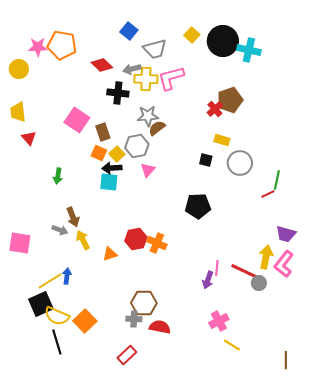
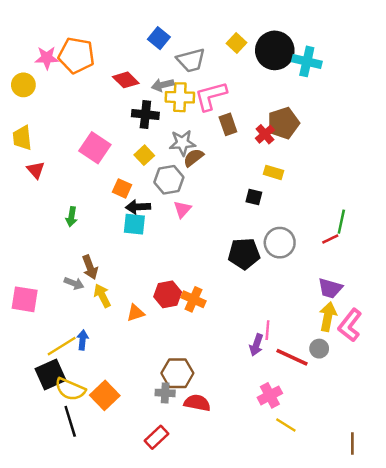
brown rectangle: (103, 132) -> (228, 124), moved
yellow square: (117, 154) -> (144, 155), moved
gray circle: (240, 163) -> (280, 243), moved
purple trapezoid: (286, 234) -> (330, 288), moved
red line: (244, 271) -> (292, 357), moved

